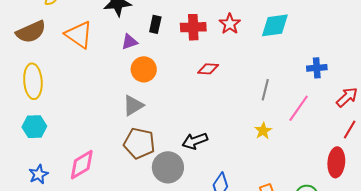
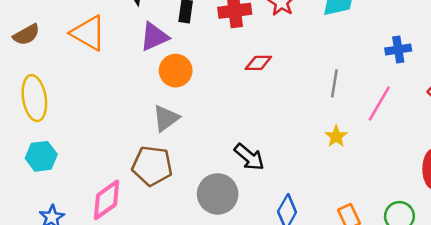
brown semicircle: (31, 32) -> (26, 35), size x0.7
purple triangle: (129, 42) -> (154, 37), size x1.4
black arrow: (195, 141) -> (249, 157), turned -115
brown pentagon: (139, 143) -> (152, 166), moved

